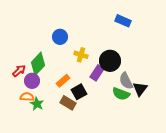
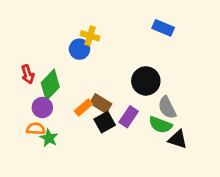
yellow cross: (81, 55) -> (90, 36), moved
red arrow: (19, 71) -> (28, 74), moved, turned 112
purple rectangle: (97, 73) -> (129, 117), moved
black triangle: (140, 89) -> (178, 139), moved, turned -49
brown rectangle: (68, 103) -> (101, 104), moved

